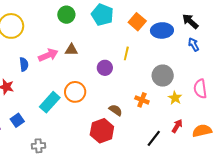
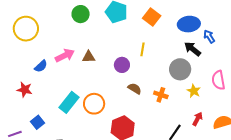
black arrow: (190, 21) -> (193, 49), moved
blue ellipse: (162, 30) -> (189, 24), moved
brown triangle: (71, 50) -> (89, 57), moved
blue semicircle: (24, 64) -> (41, 66), turned 56
orange circle: (75, 92) -> (94, 104), moved
brown semicircle: (116, 110) -> (135, 89), moved

